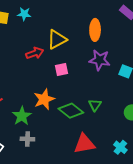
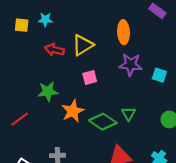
red arrow: (35, 53) -> (54, 50), moved, turned -144
green star: (22, 116) -> (48, 92), moved, turned 30

